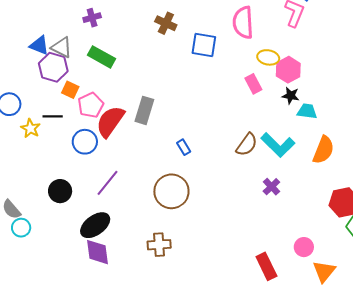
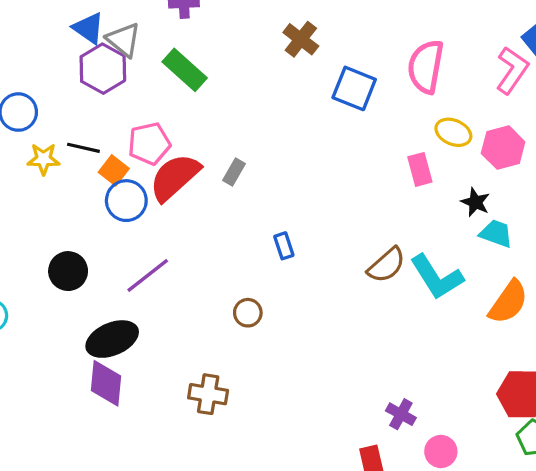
pink hexagon: (288, 70) -> (503, 148), moved
orange square: (70, 90) -> (114, 170), moved
gray rectangle: (144, 110) -> (234, 172), size x0.6
yellow star: (30, 128) -> (43, 159), turned 30
purple cross: (271, 187) -> (401, 414), moved, turned -30
brown circle: (171, 191) -> (248, 313), size x0.5

